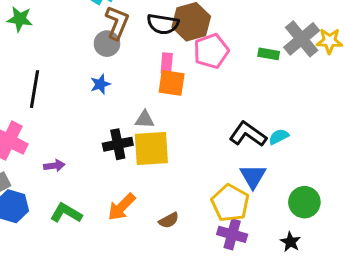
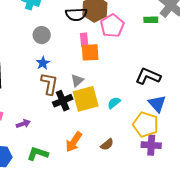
brown L-shape: (117, 23) -> (49, 84), moved
gray triangle: (145, 119) -> (77, 81), turned -32
cyan semicircle: (279, 137) -> (114, 103), moved

